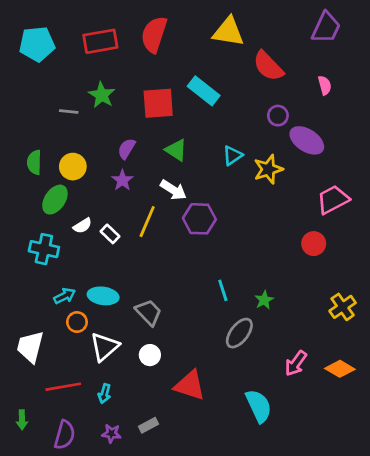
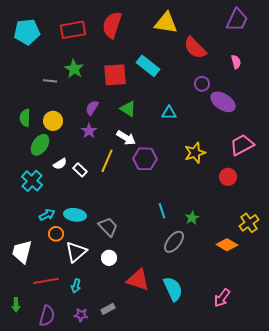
cyan triangle: (232, 156) -> (169, 113), turned 35
yellow star: (268, 169) -> (195, 153), moved
cyan cross: (44, 249) -> (32, 181), turned 30
pink arrow: (296, 363) -> (222, 298), moved
orange diamond: (340, 369) -> (227, 245), moved
cyan semicircle: (259, 406) -> (173, 289), moved

